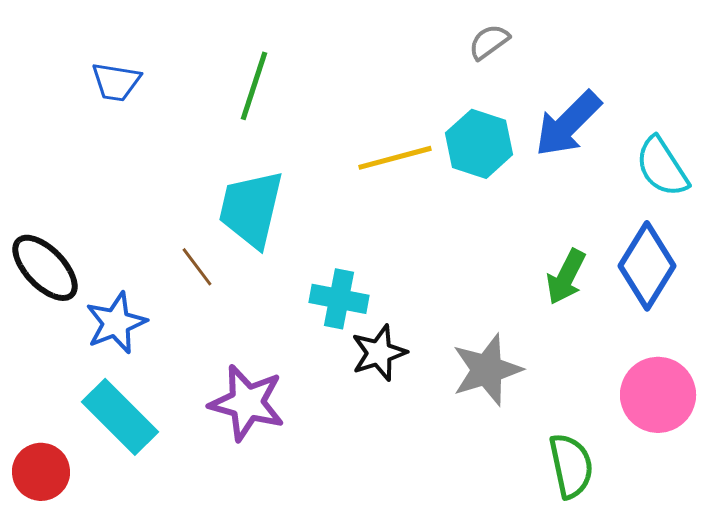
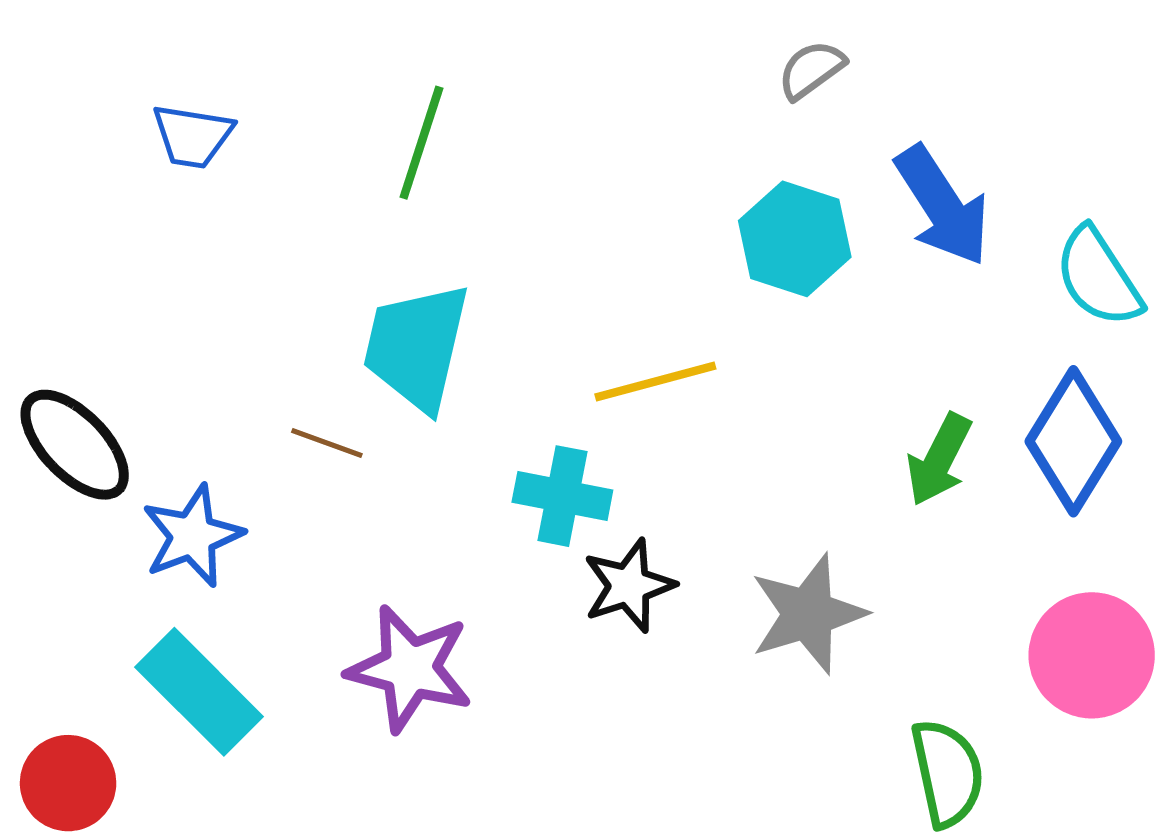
blue arrow: (568, 124) -> (942, 206), turned -78
yellow line: (395, 158) -> (655, 382), moved
brown line: (197, 267) -> (327, 443), turned -33

